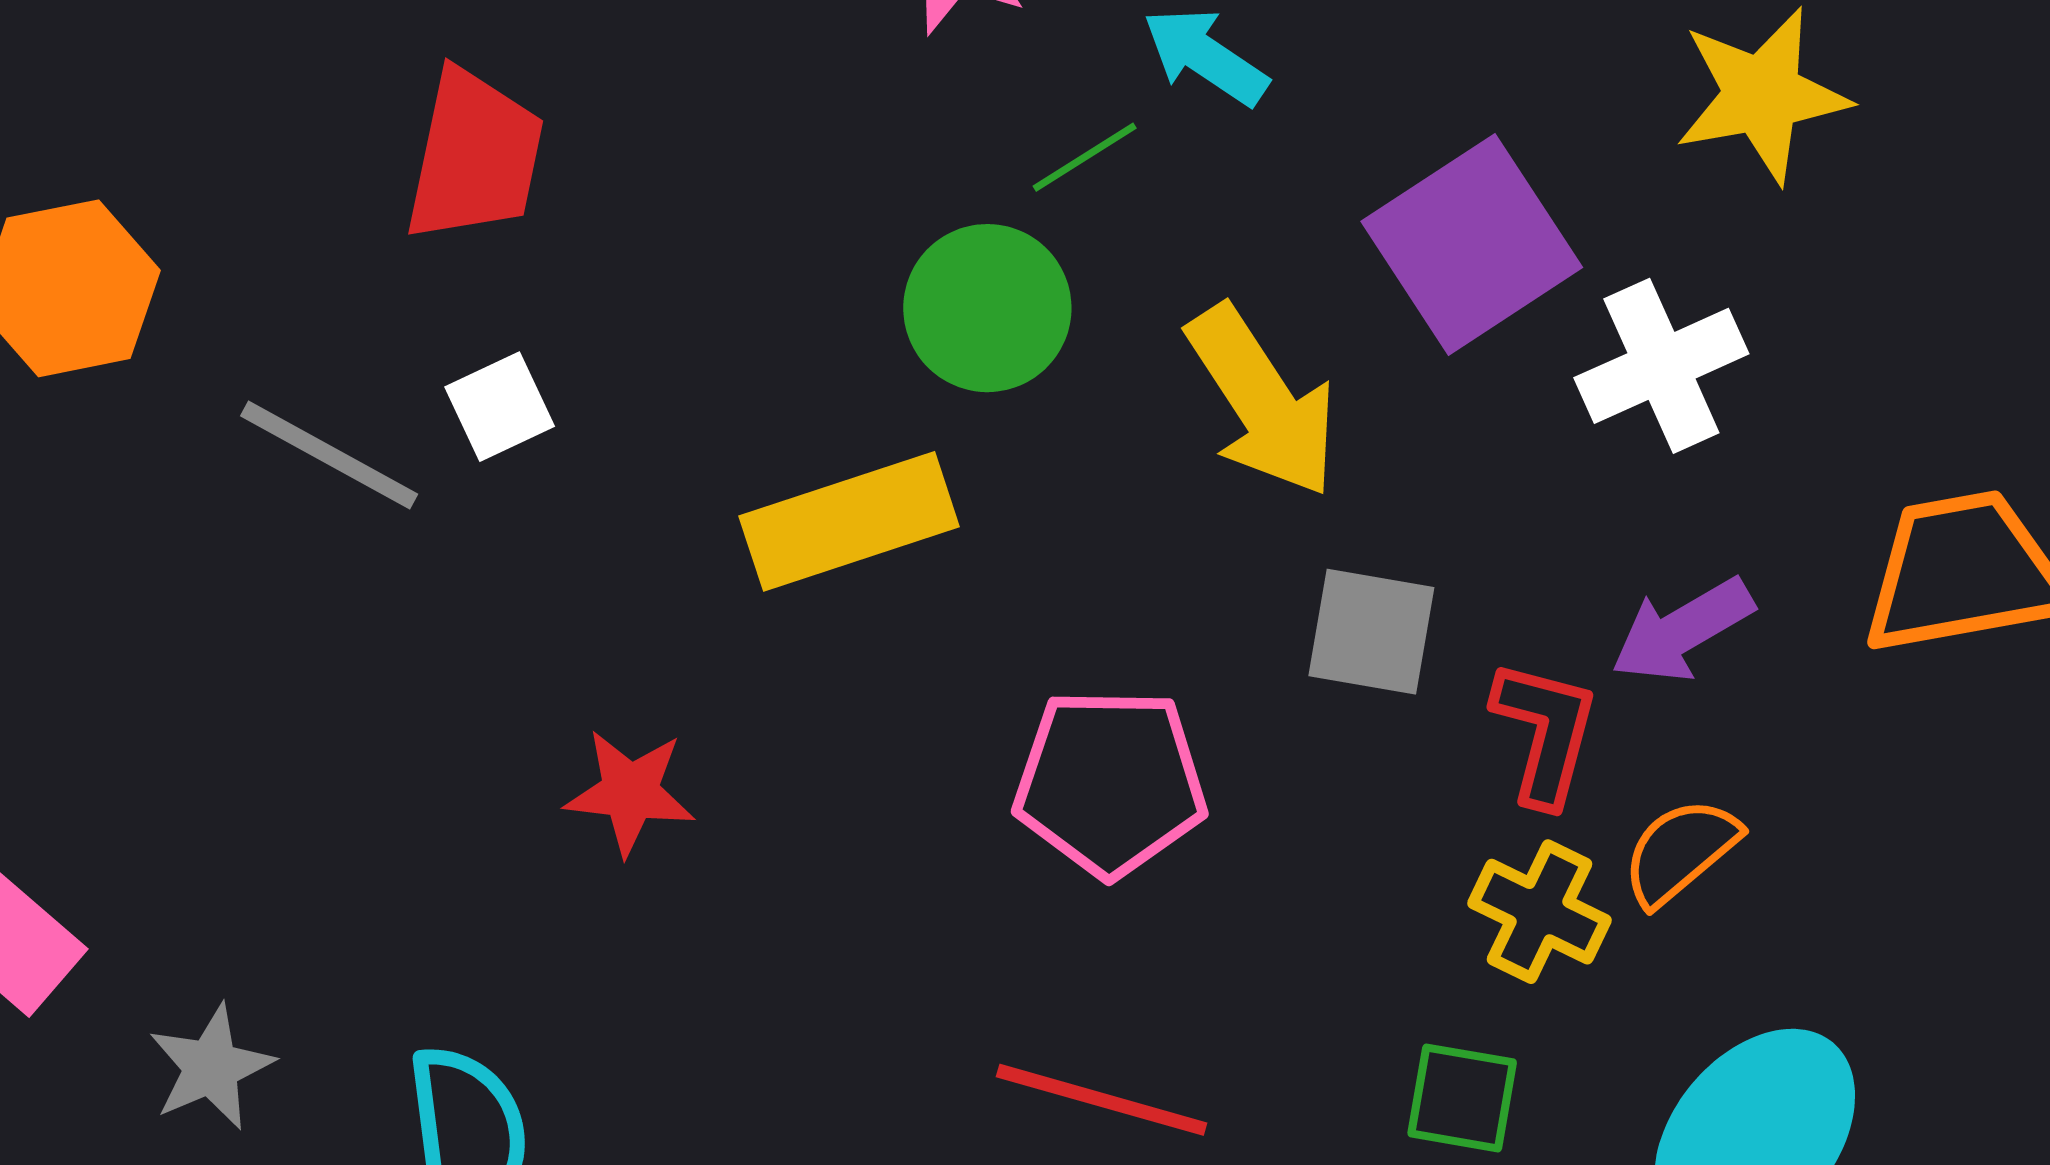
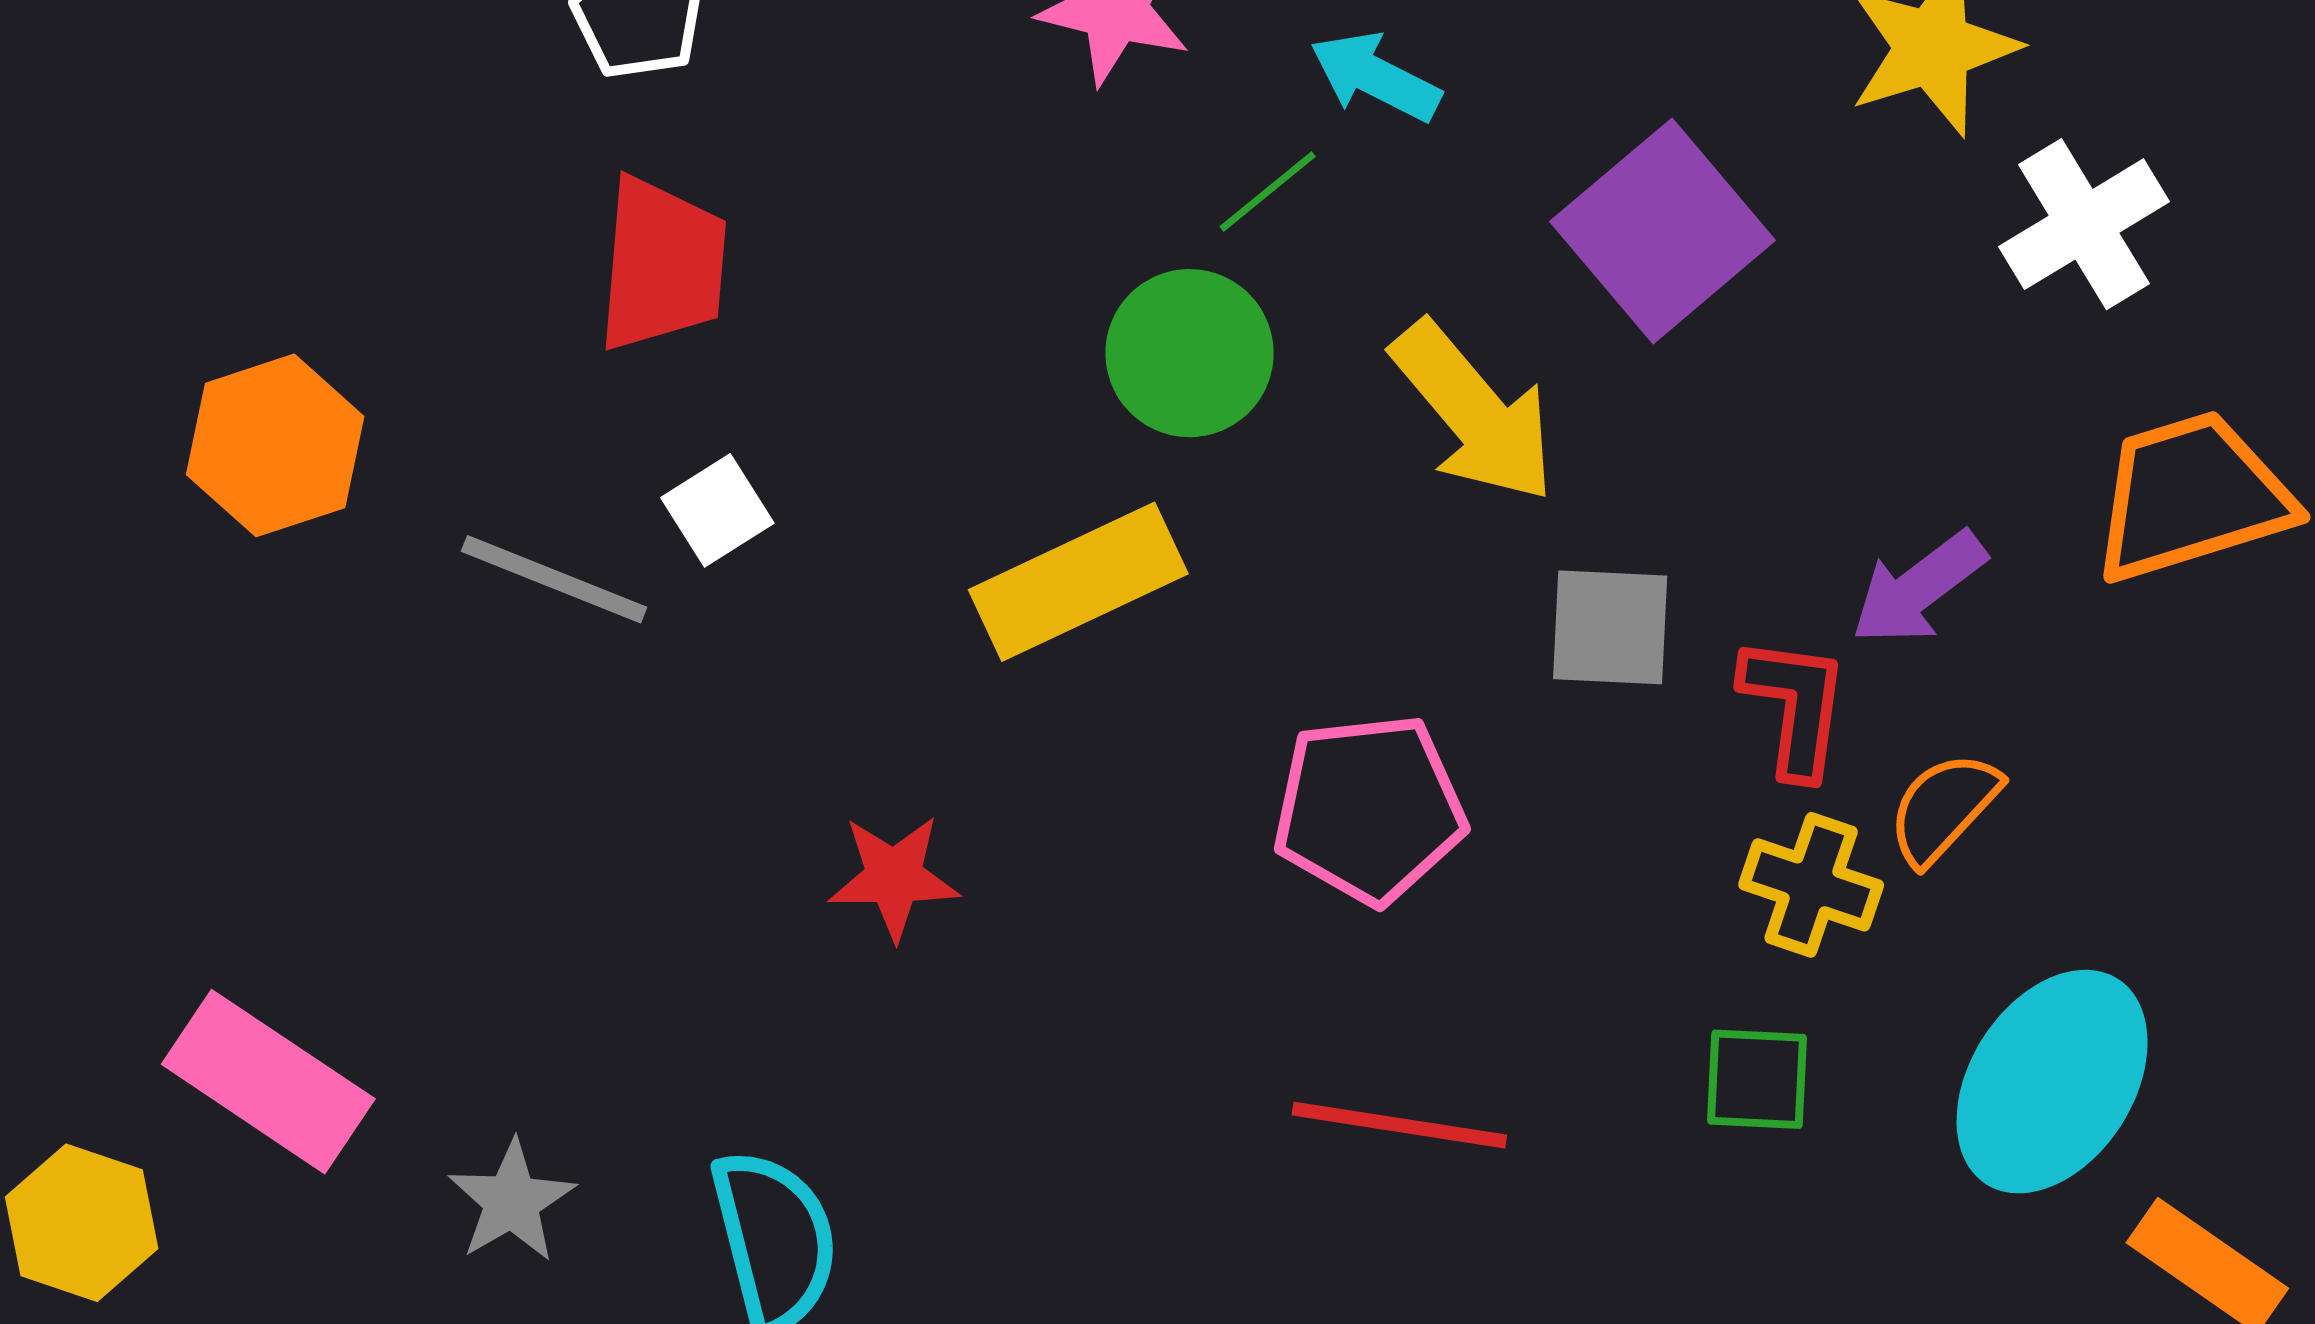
white cross: (1661, 366) -> (2084, 224), moved

